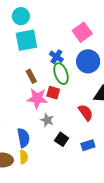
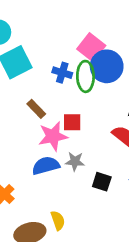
pink square: (82, 32) -> (91, 47), moved
green ellipse: (61, 74) -> (85, 76), moved, turned 35
blue semicircle: (23, 138) -> (46, 166), moved, turned -78

